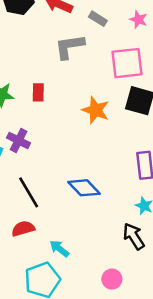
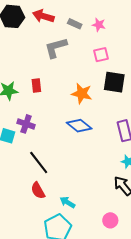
pink star: (138, 19) -> (99, 25), moved
pink square: (127, 63) -> (101, 55), size x0.6
blue diamond: (84, 188) -> (79, 126), moved
red semicircle: (23, 229) -> (38, 191), turned -96

